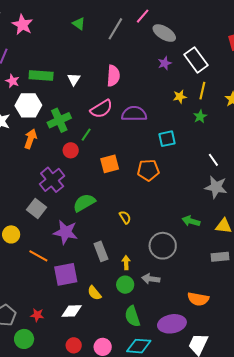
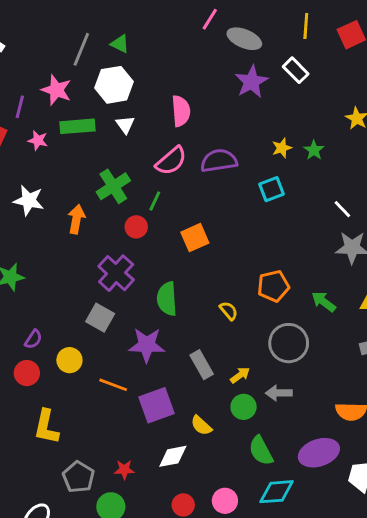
pink star: (22, 25) -> (56, 90), moved
gray line: (115, 29) -> (81, 49), moved
white rectangle: (196, 60) -> (296, 70), size x0.7
purple star: (165, 63) -> (251, 82), size x1.6
yellow line: (202, 91) -> (306, 26), moved
yellow star: (180, 97) -> (282, 148), moved
white hexagon: (28, 105) -> (114, 85), moved
orange pentagon: (148, 170) -> (273, 286), moved
green semicircle: (84, 203) -> (167, 299), turned -55
green arrow: (191, 221) -> (324, 302), turned 30
yellow arrow: (126, 263) -> (240, 375), turned 64

